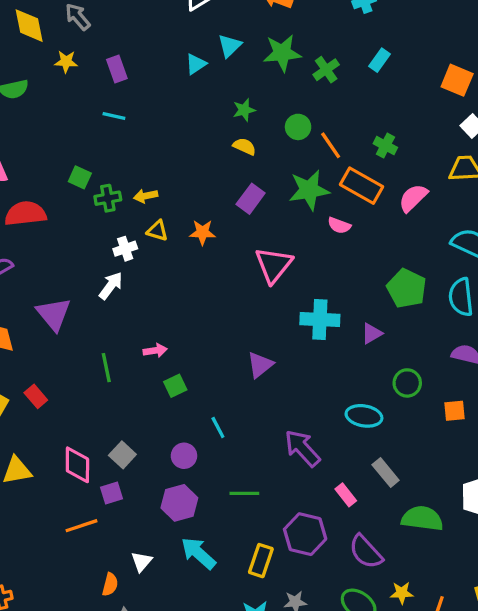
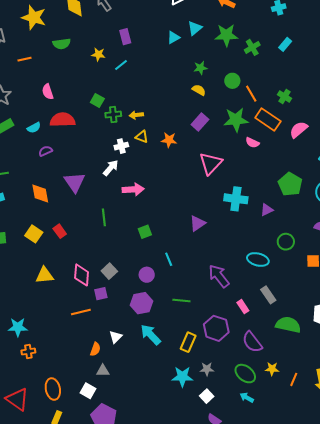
yellow star: (66, 62) -> (98, 54), moved
cyan line: (114, 116) -> (121, 65), turned -56
pink arrow: (155, 350) -> (133, 189), moved, size x1.5

